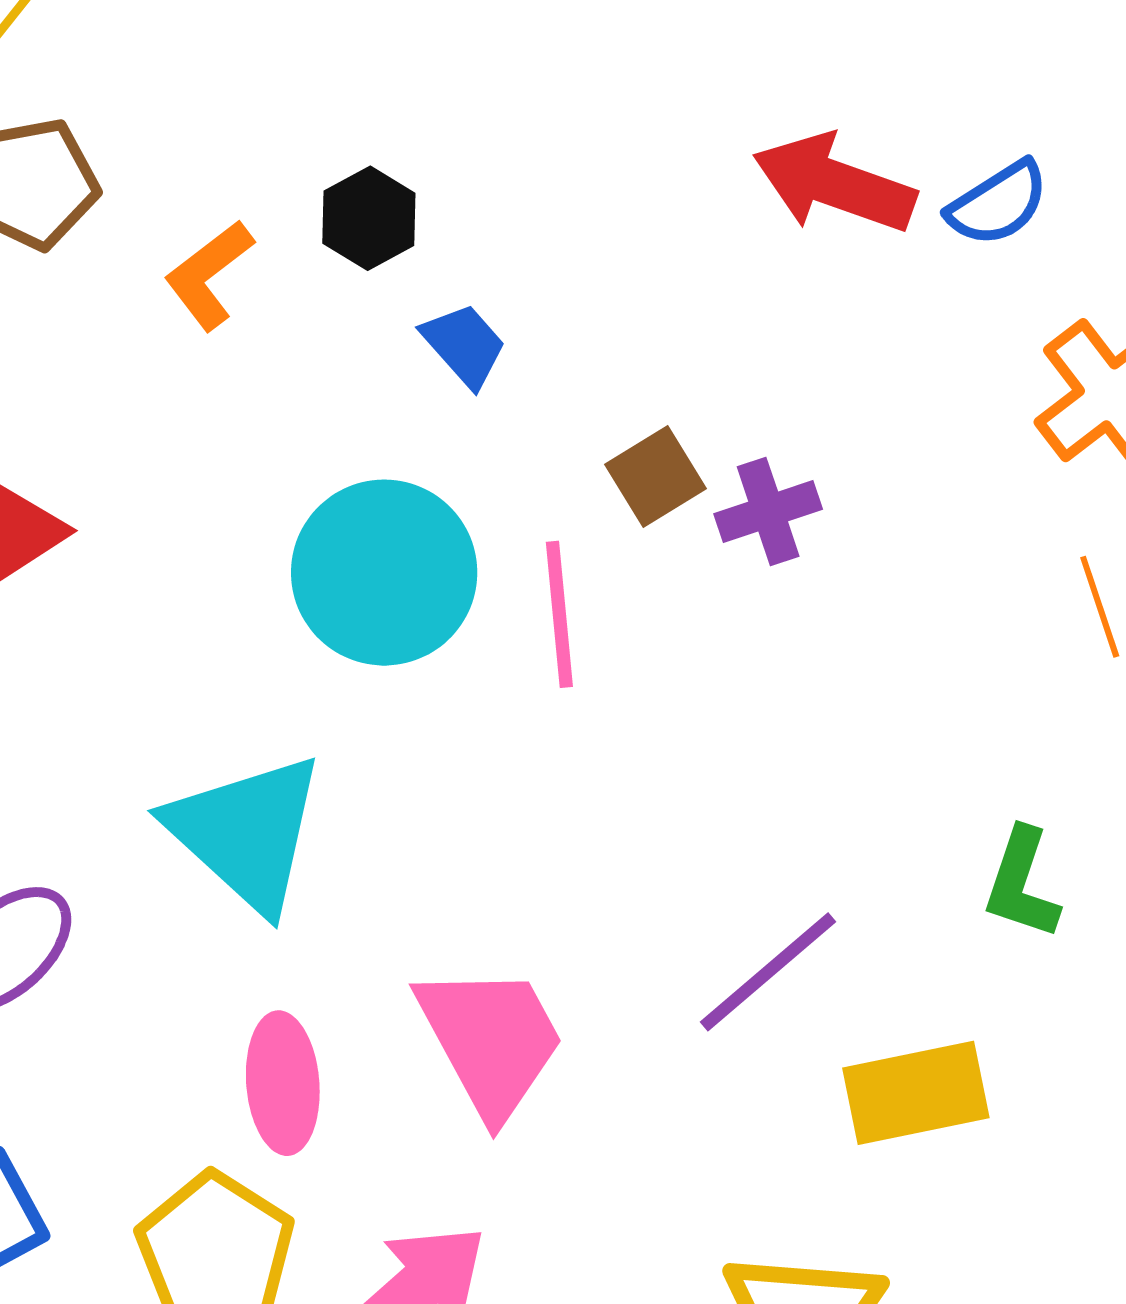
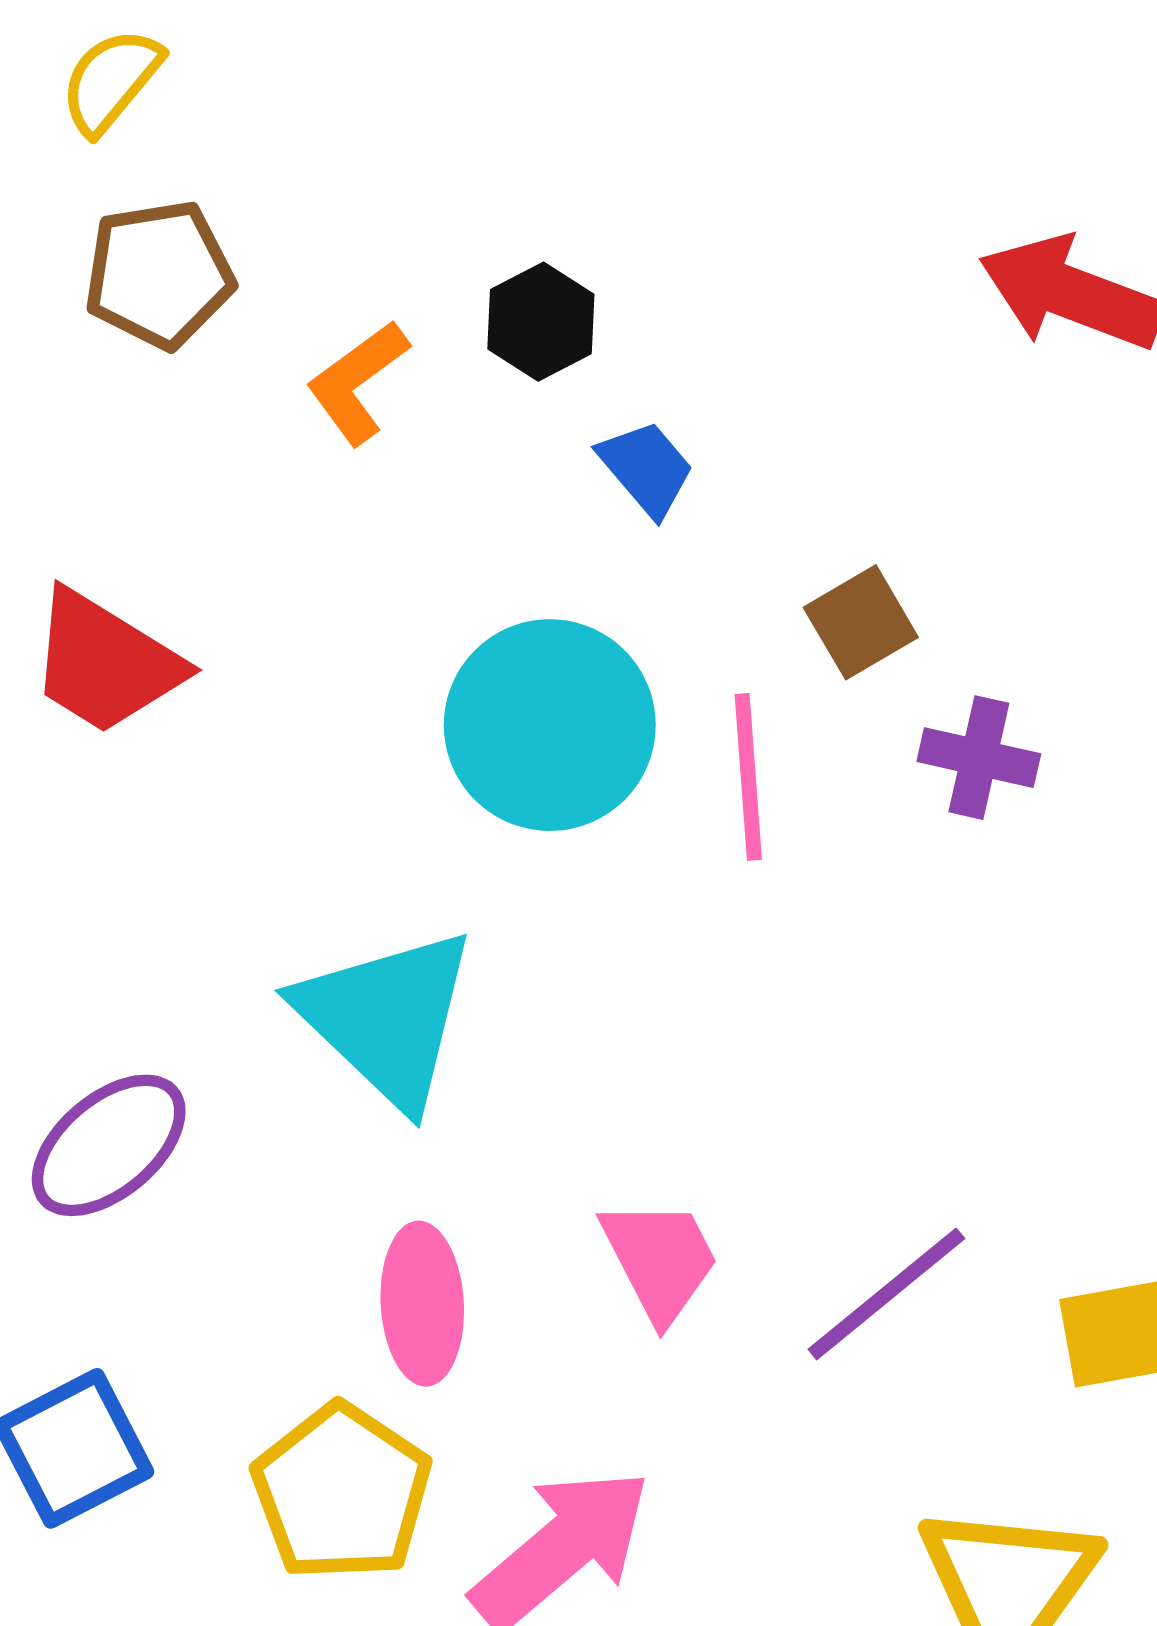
purple cross: (768, 511) -> (979, 758), moved, turned 30
purple line: (768, 972) -> (886, 1294), moved
pink trapezoid: (491, 1040) -> (660, 1260), size x0.7

